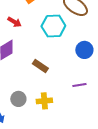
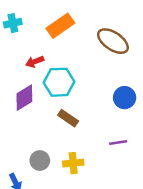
red arrow: (14, 22) -> (35, 62), turned 128
cyan hexagon: (53, 26) -> (59, 82), moved

